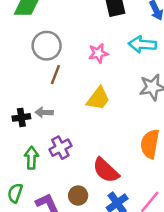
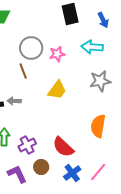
gray circle: (47, 46) -> (31, 48), moved
brown line: (55, 75) -> (23, 71), turned -42
purple cross: (60, 148) -> (27, 145), moved

